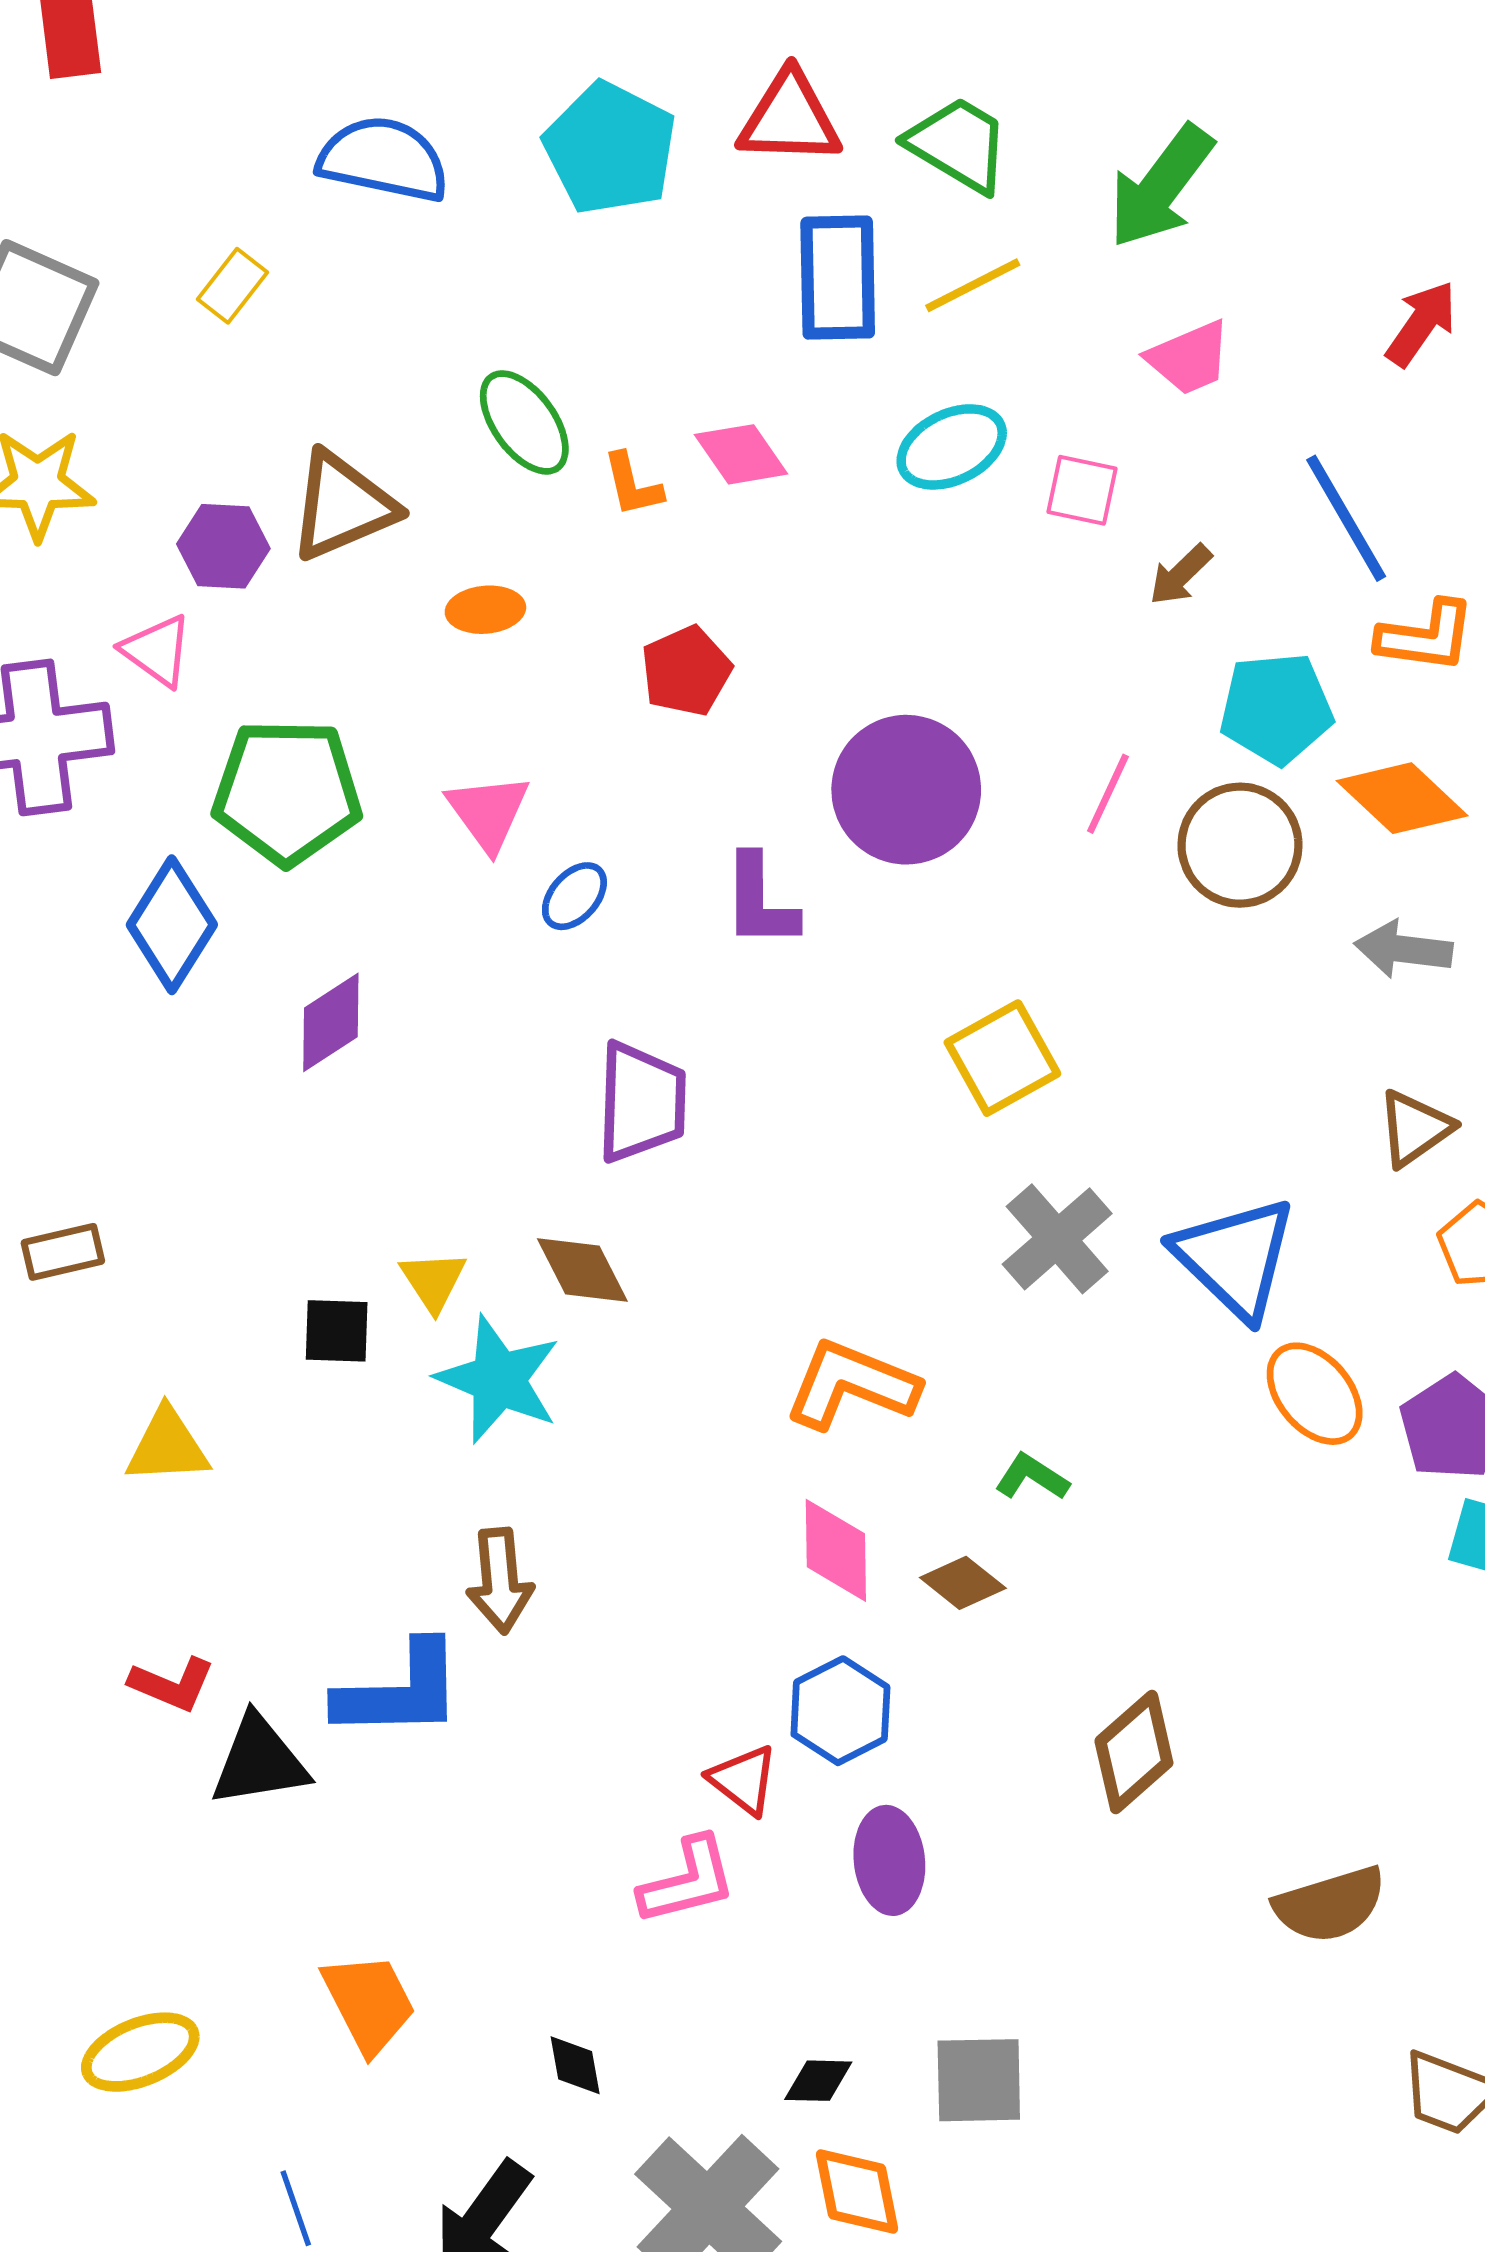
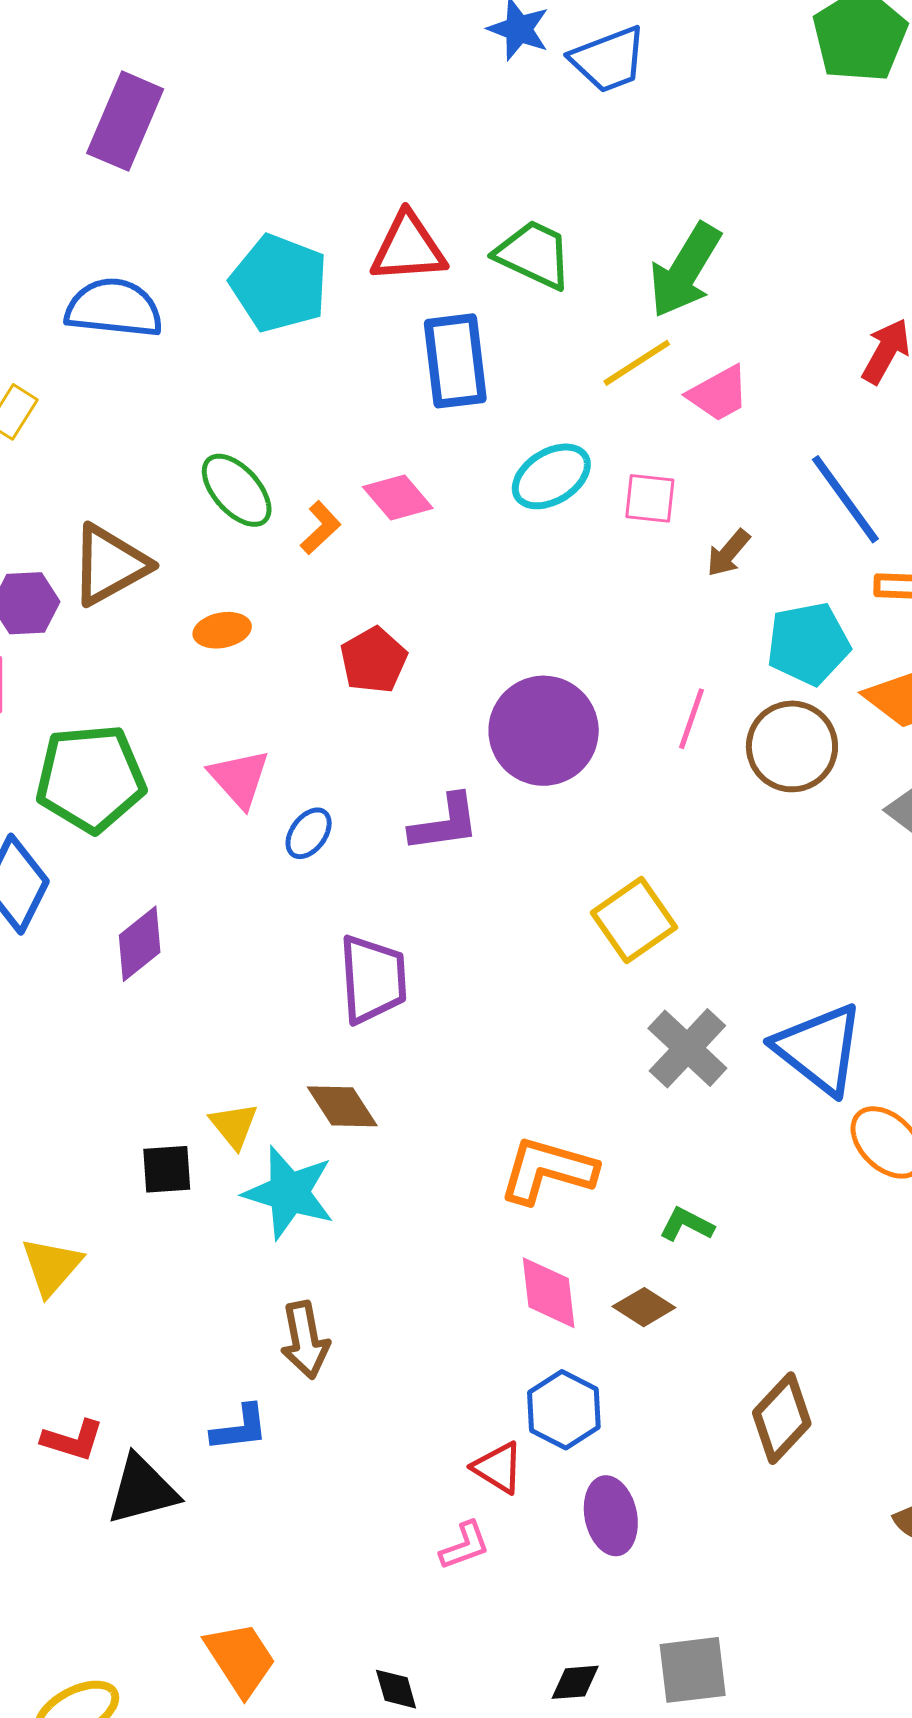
yellow line: (973, 285) -> (637, 363), moved
orange L-shape: (632, 485) -> (320, 528), turned -114
purple L-shape: (760, 901) -> (445, 823), turned -92
yellow triangle: (167, 1446) -> (51, 1266), turned -40
blue L-shape: (400, 1691) -> (240, 1428), size x0.6
pink L-shape: (688, 1881) -> (465, 1546), size x0.7

